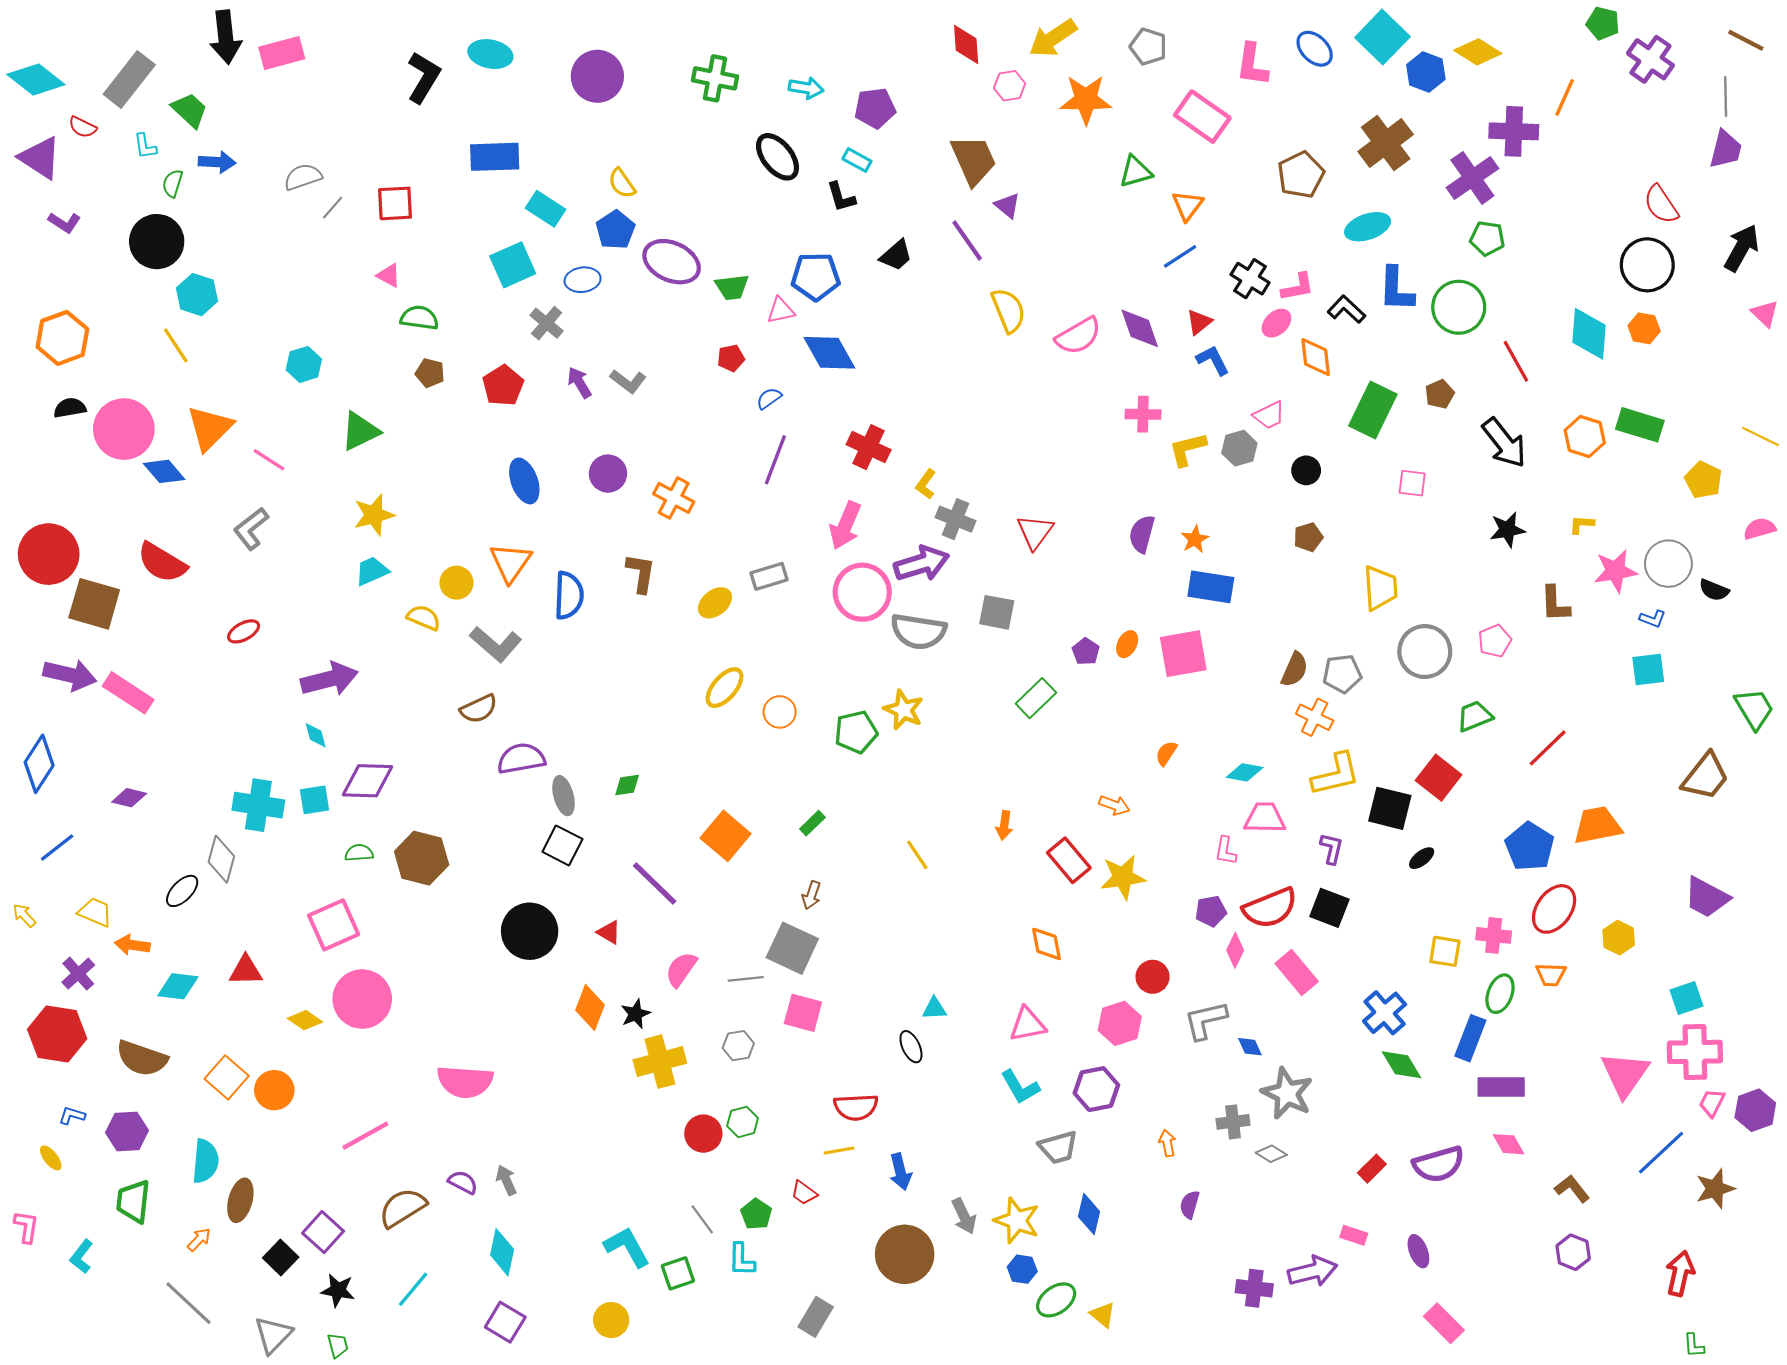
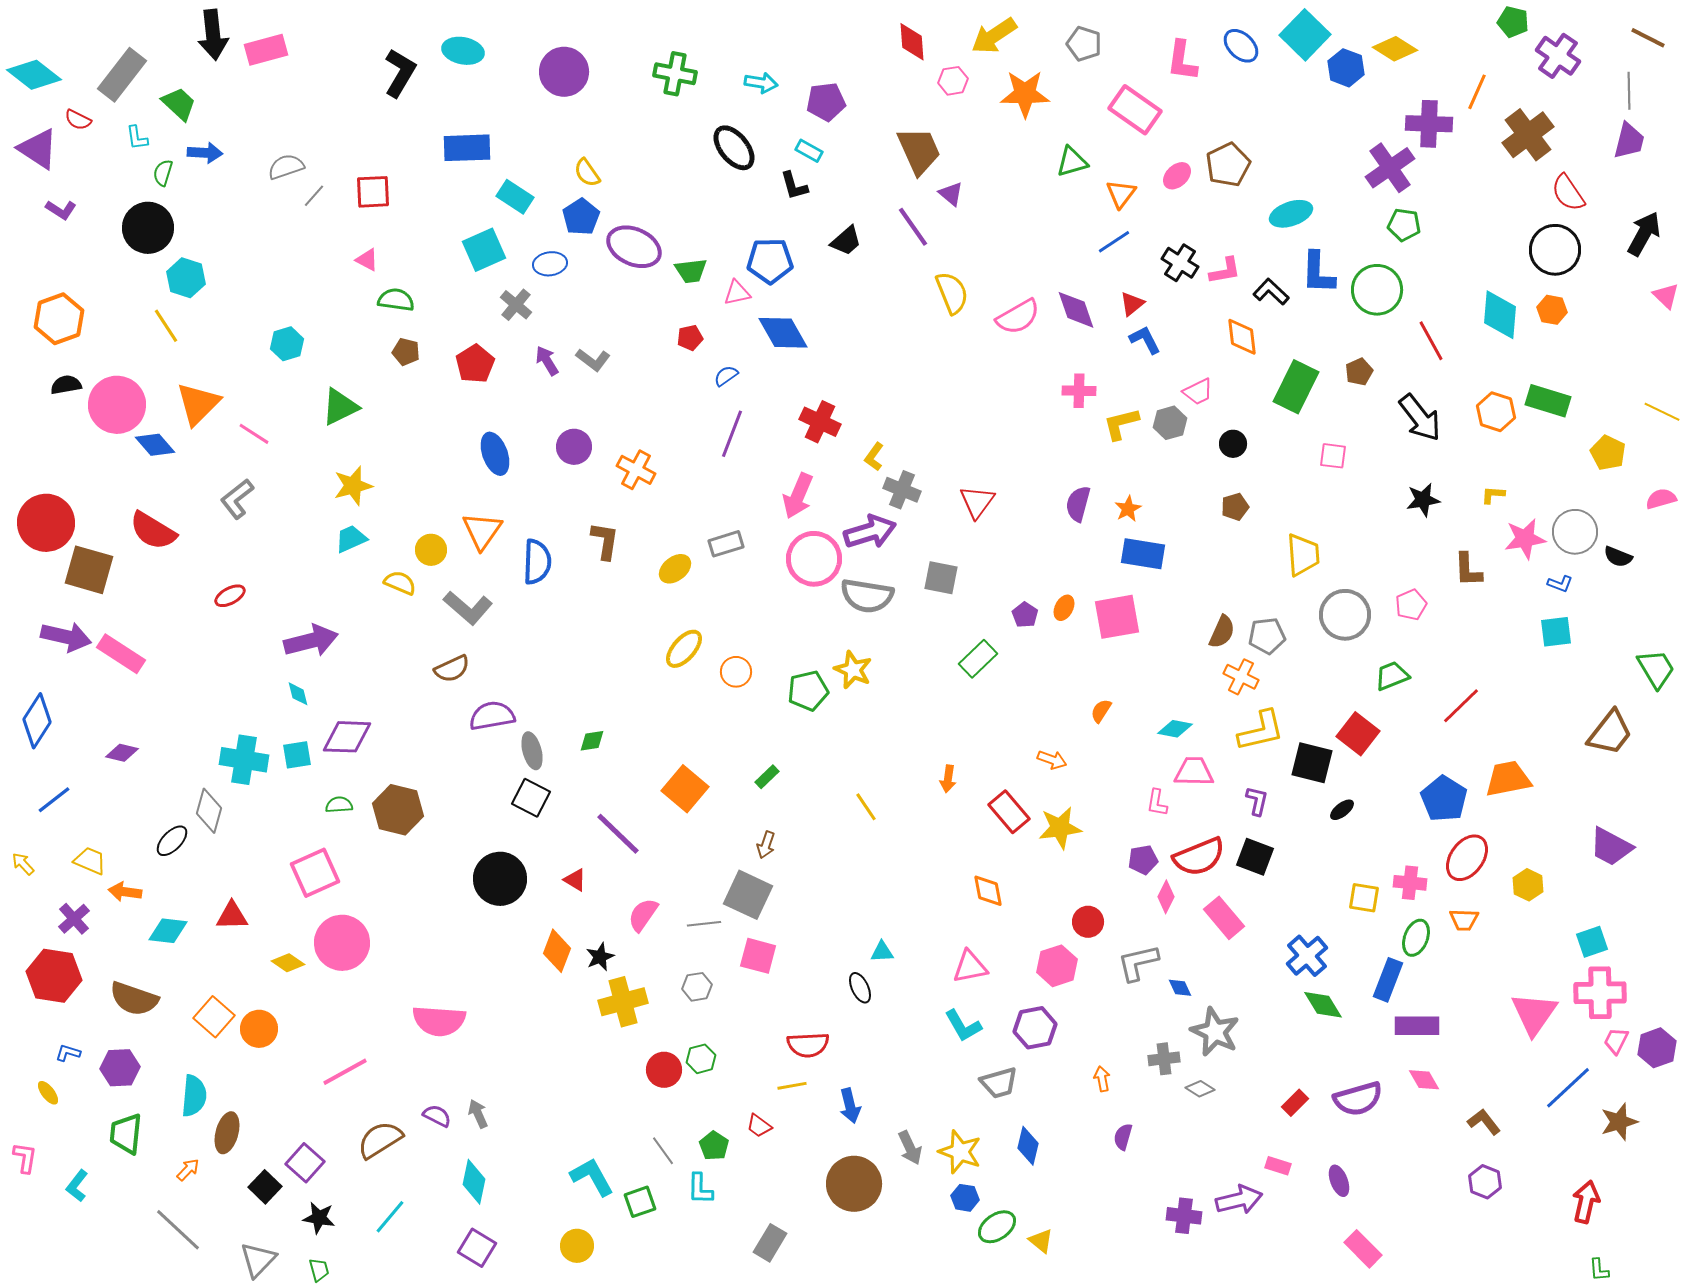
brown cross: (1386, 143) -> (1528, 135), moved
pink ellipse: (1276, 323) -> (1177, 176), moved

